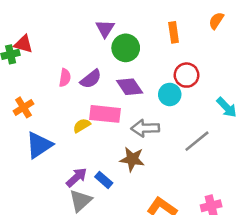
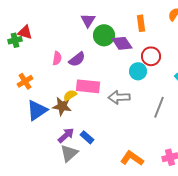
purple diamond: (130, 87) -> (122, 43), moved
gray line: (197, 141) -> (159, 107), turned -30
brown star: (132, 159) -> (62, 106), moved

